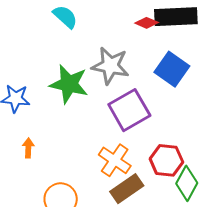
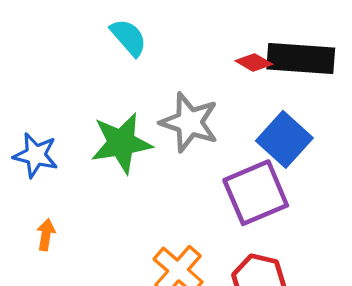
green star: (69, 84) -> (121, 143), turned -30
purple square: (129, 110) -> (256, 193), moved

